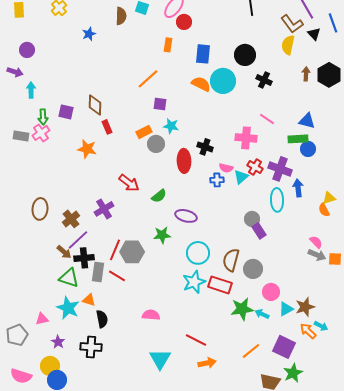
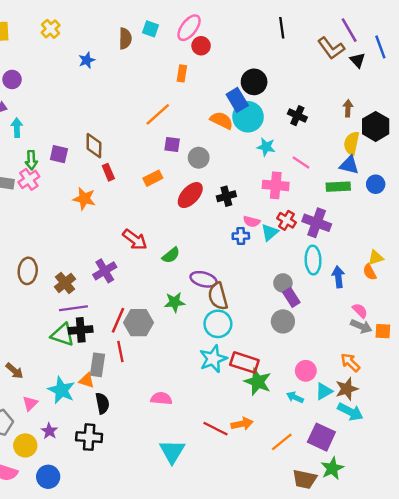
yellow semicircle: (288, 45) -> (352, 143), moved
blue rectangle: (203, 54) -> (237, 100), moved, turned -36
black circle: (245, 55) -> (254, 82), moved
black hexagon: (329, 75) -> (376, 126), moved
cyan star: (171, 126) -> (266, 147), moved
gray circle: (156, 144) -> (199, 158), moved
black cross: (205, 147) -> (226, 196), turned -35
blue circle: (308, 149) -> (376, 184), moved
red ellipse: (184, 161) -> (190, 195), moved, turned 45
blue arrow: (298, 188) -> (338, 277), moved
purple line: (78, 240) -> (73, 308), turned 35
brown arrow: (64, 252) -> (14, 371), moved
brown semicircle: (231, 260) -> (218, 296), moved, turned -30
gray circle: (253, 269) -> (283, 321), moved
gray rectangle: (98, 272) -> (98, 365), moved
red line: (117, 276) -> (120, 352), turned 48
green triangle: (69, 278) -> (63, 335), moved
green star: (242, 309) -> (258, 382), moved, turned 30
pink triangle: (42, 319) -> (30, 403), turned -32
cyan arrow: (321, 326) -> (350, 412), moved, size x1.5
orange arrow: (308, 331) -> (350, 362), moved
orange arrow: (207, 363) -> (242, 424), moved
yellow circle: (50, 366) -> (25, 445), moved

